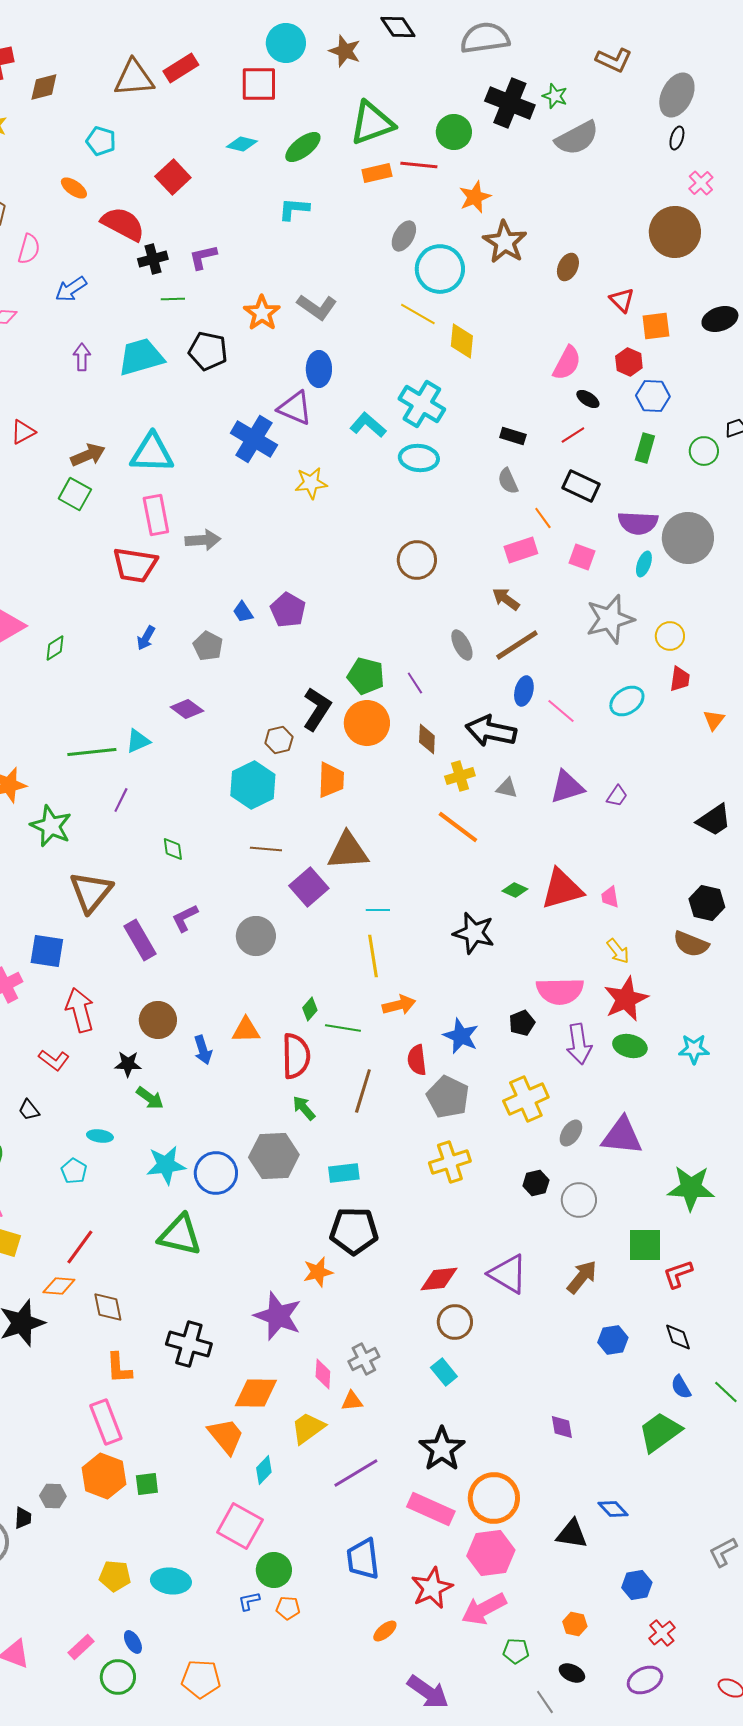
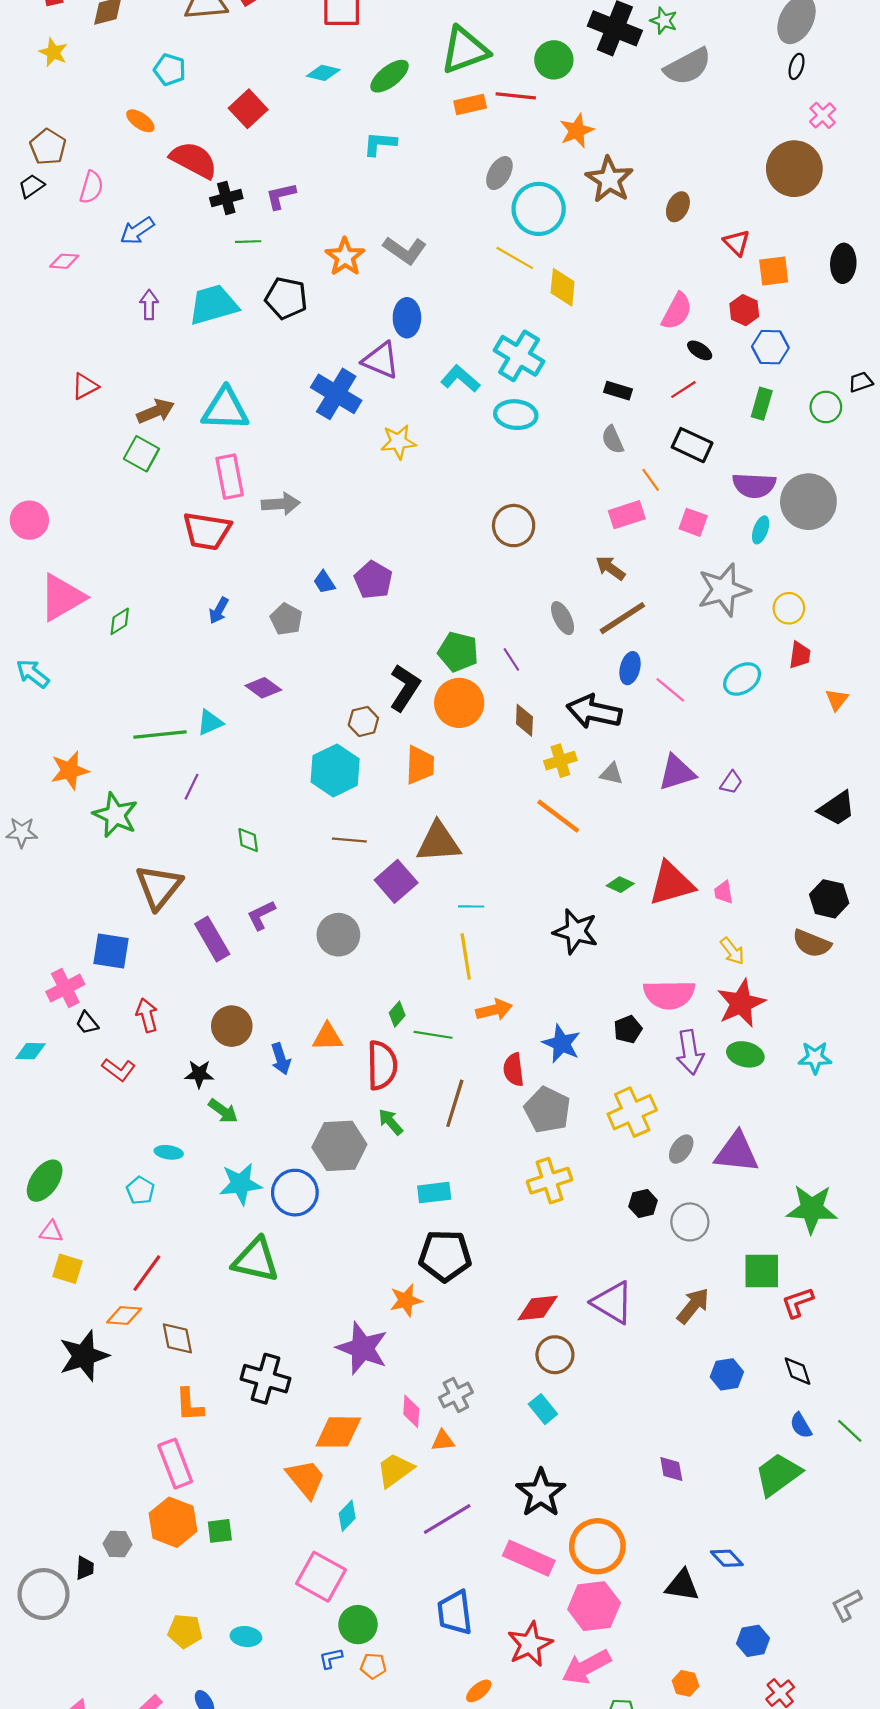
black ellipse: (720, 319) -> (843, 263), turned -68
red arrow: (80, 1010) -> (147, 1015), size x0.7
black trapezoid: (29, 1110) -> (87, 1023), moved
gray hexagon: (274, 1156) -> (339, 1146), moved
cyan ellipse: (171, 1581) -> (246, 1637), size x0.7

